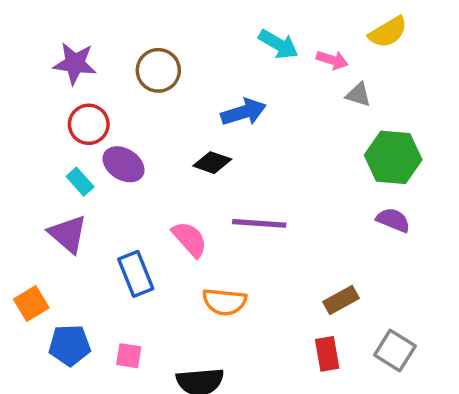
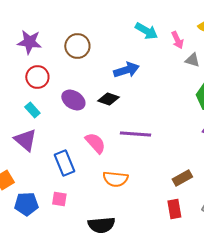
pink arrow: (332, 60) -> (177, 40), turned 48
purple ellipse: (124, 164) -> (73, 100), moved
pink square: (129, 356) -> (59, 199), moved

